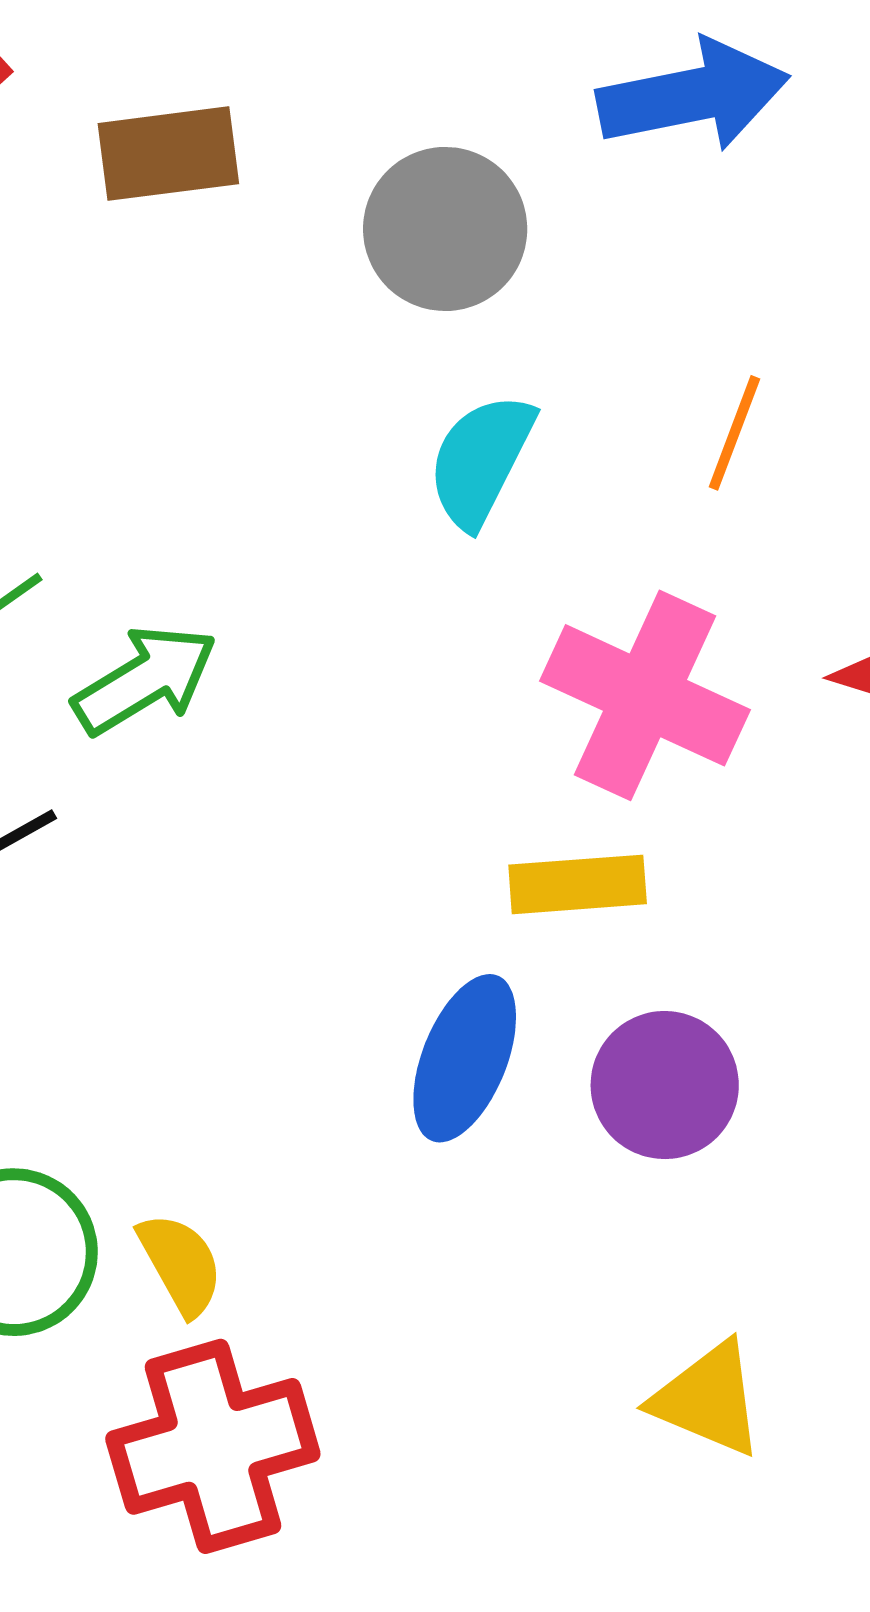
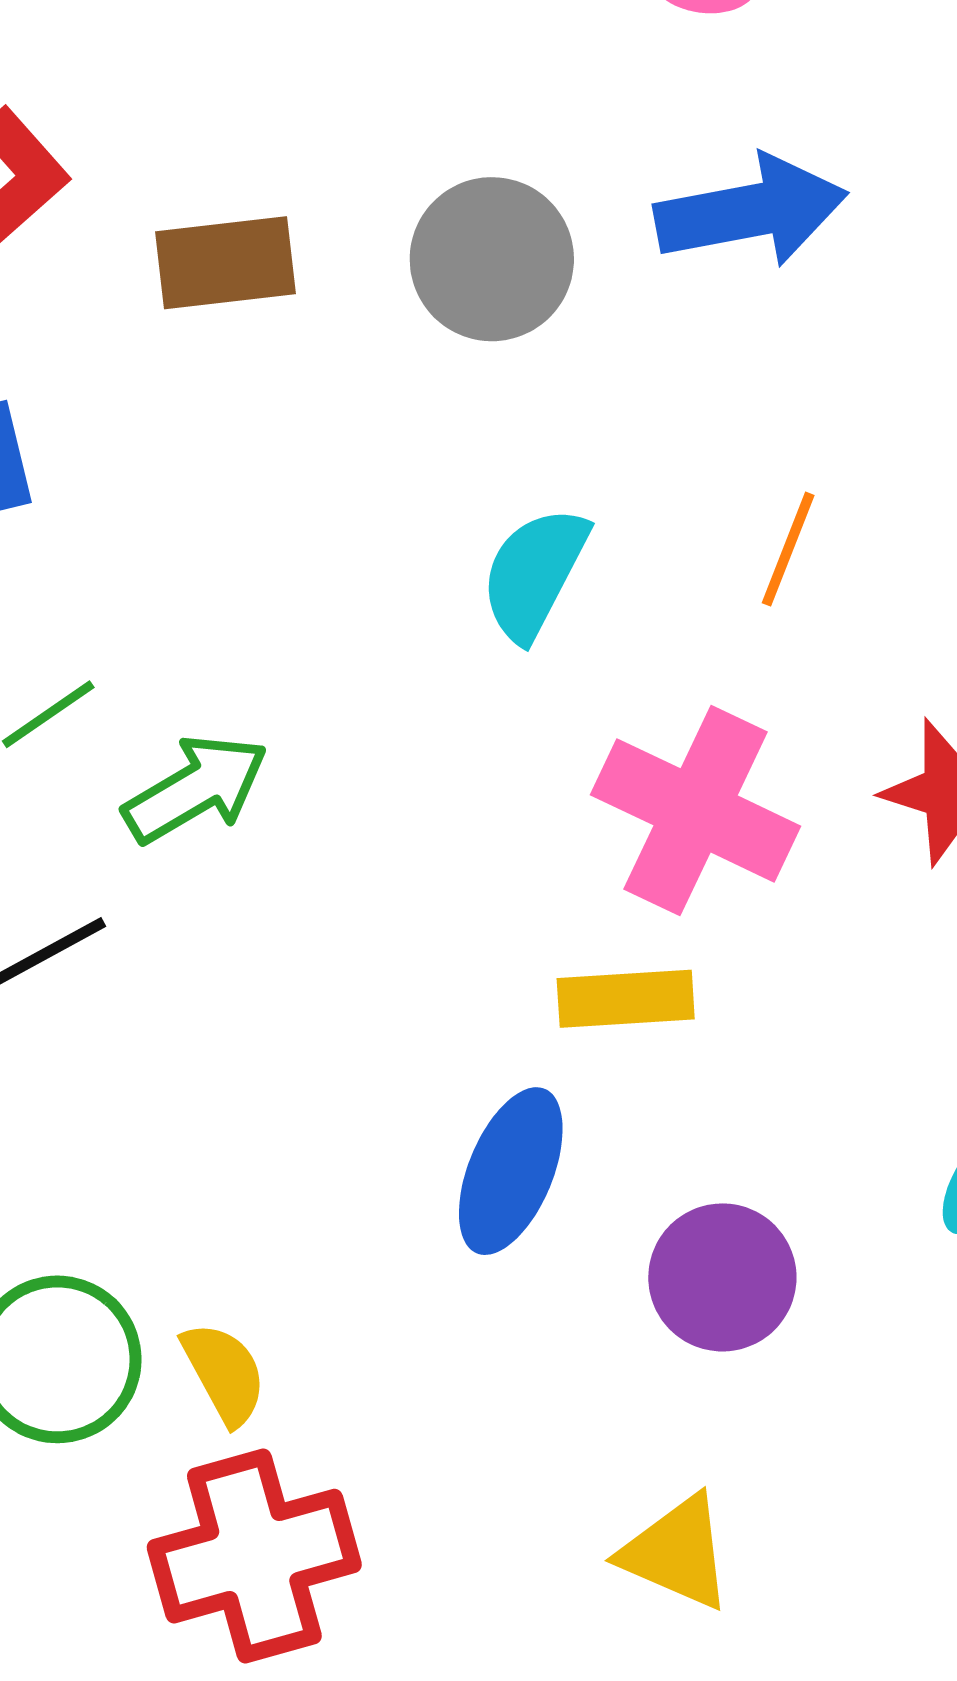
gray circle: (445, 229) -> (492, 259), moved
purple circle: (665, 1085) -> (722, 1277), moved
yellow triangle: (708, 1399) -> (677, 1553), moved

